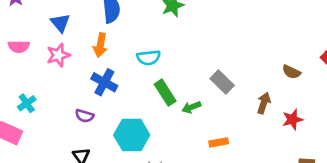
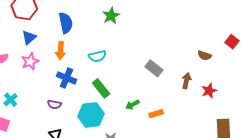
blue triangle: (60, 23) -> (29, 37), turned 35
green rectangle: (165, 93) -> (101, 88), moved
green arrow: (191, 107) -> (132, 105), moved

